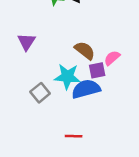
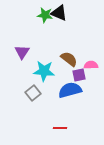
pink semicircle: (112, 58) -> (91, 65), turned 40
cyan star: (67, 77) -> (44, 71), moved

